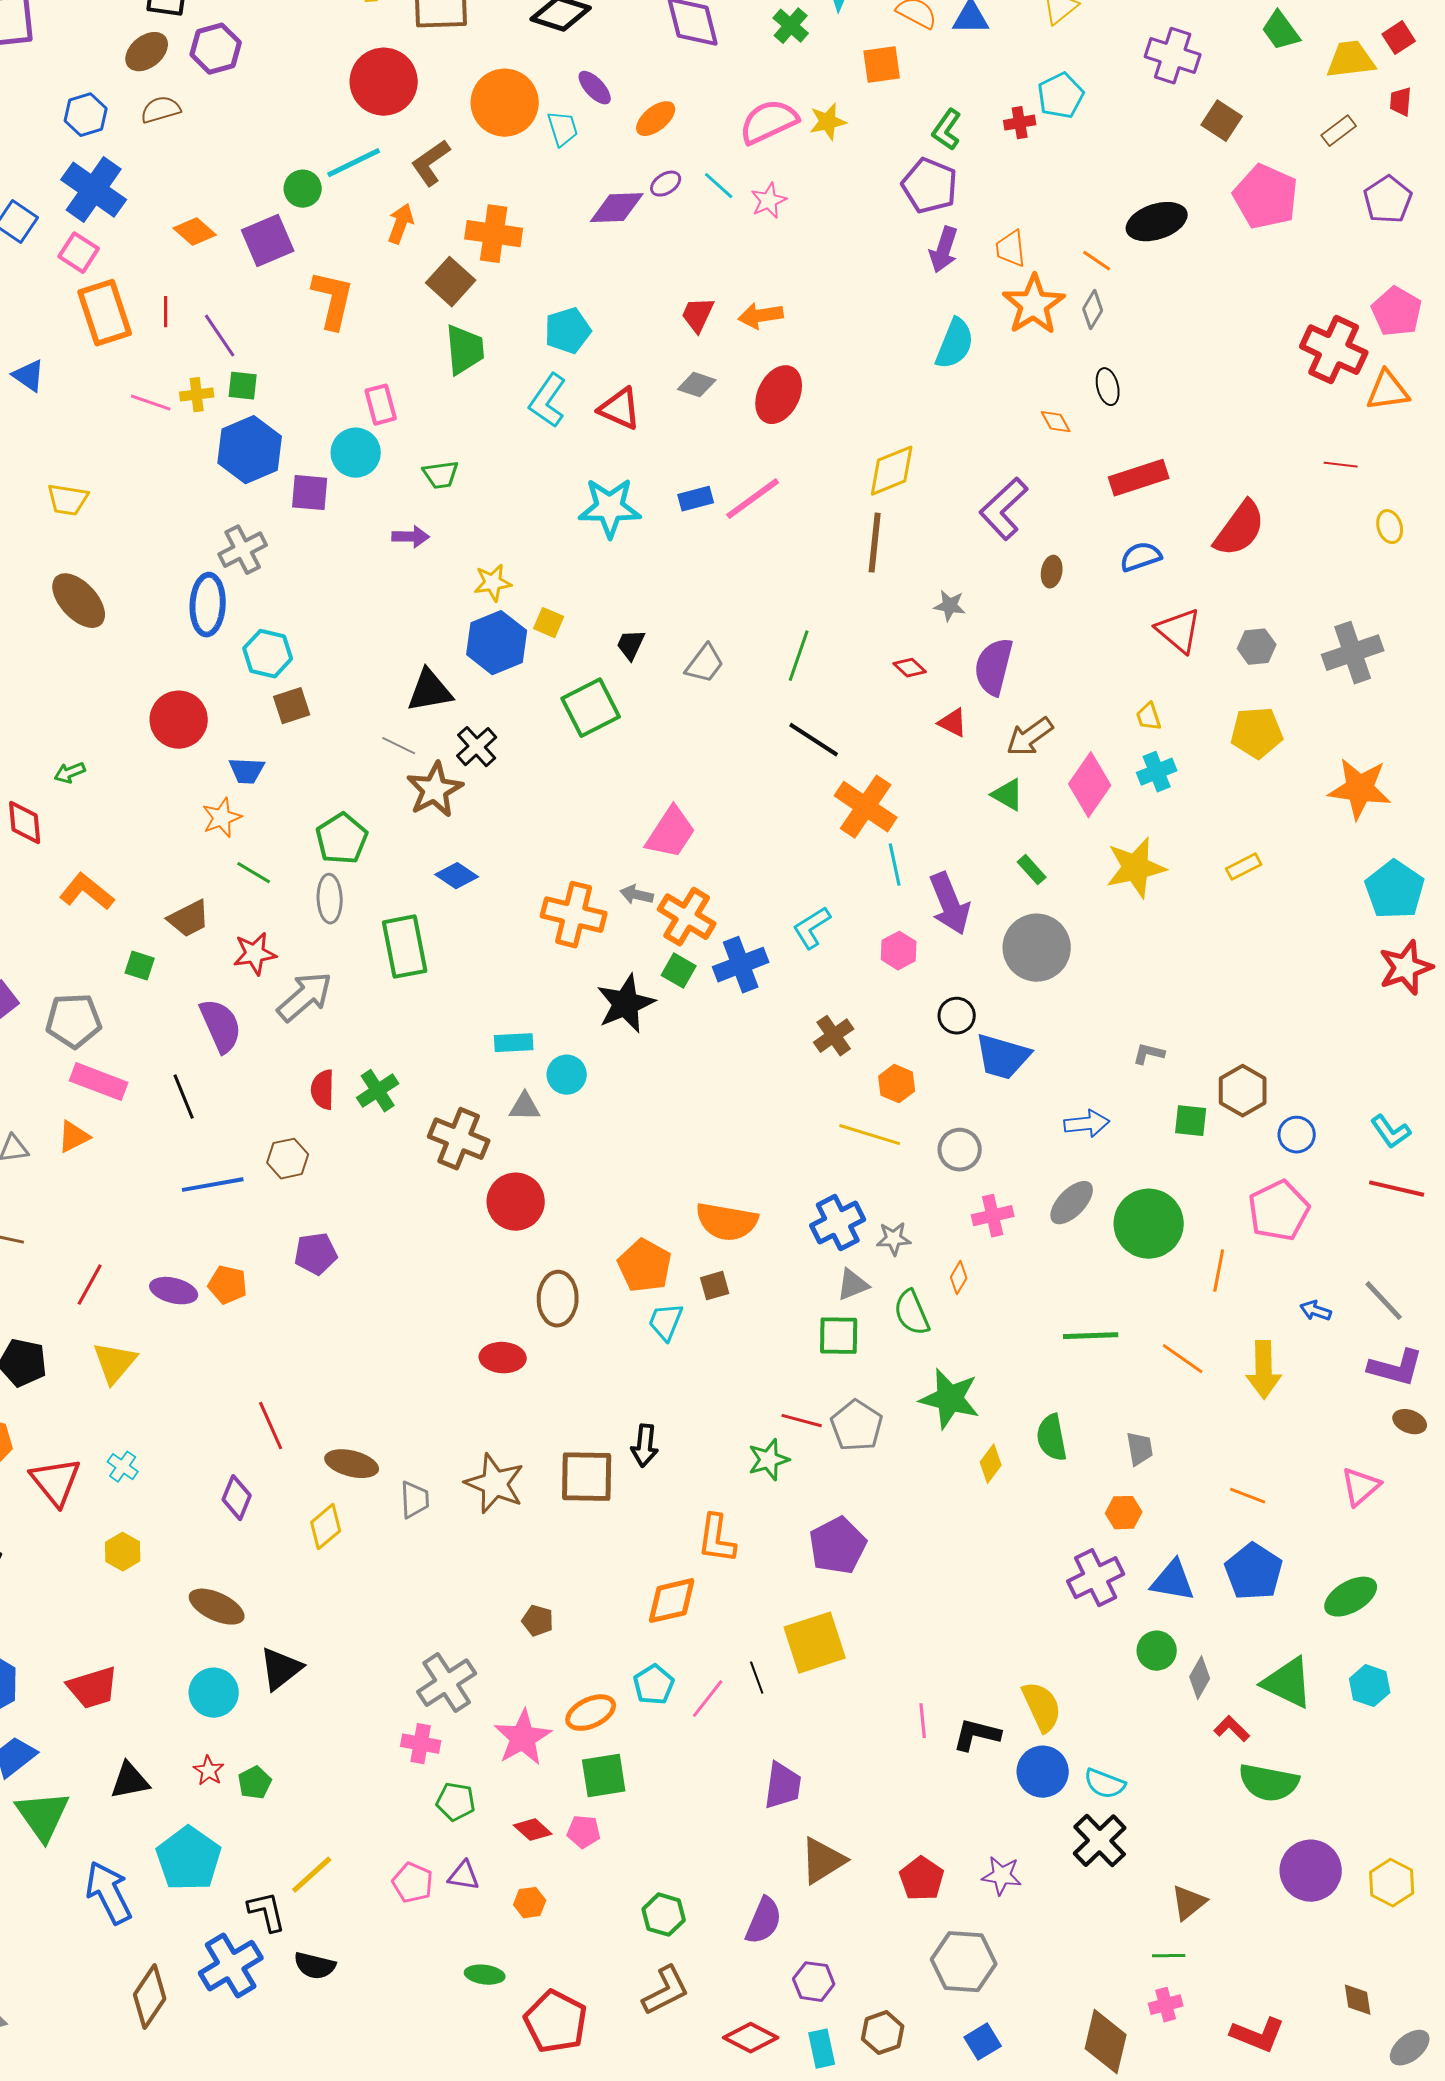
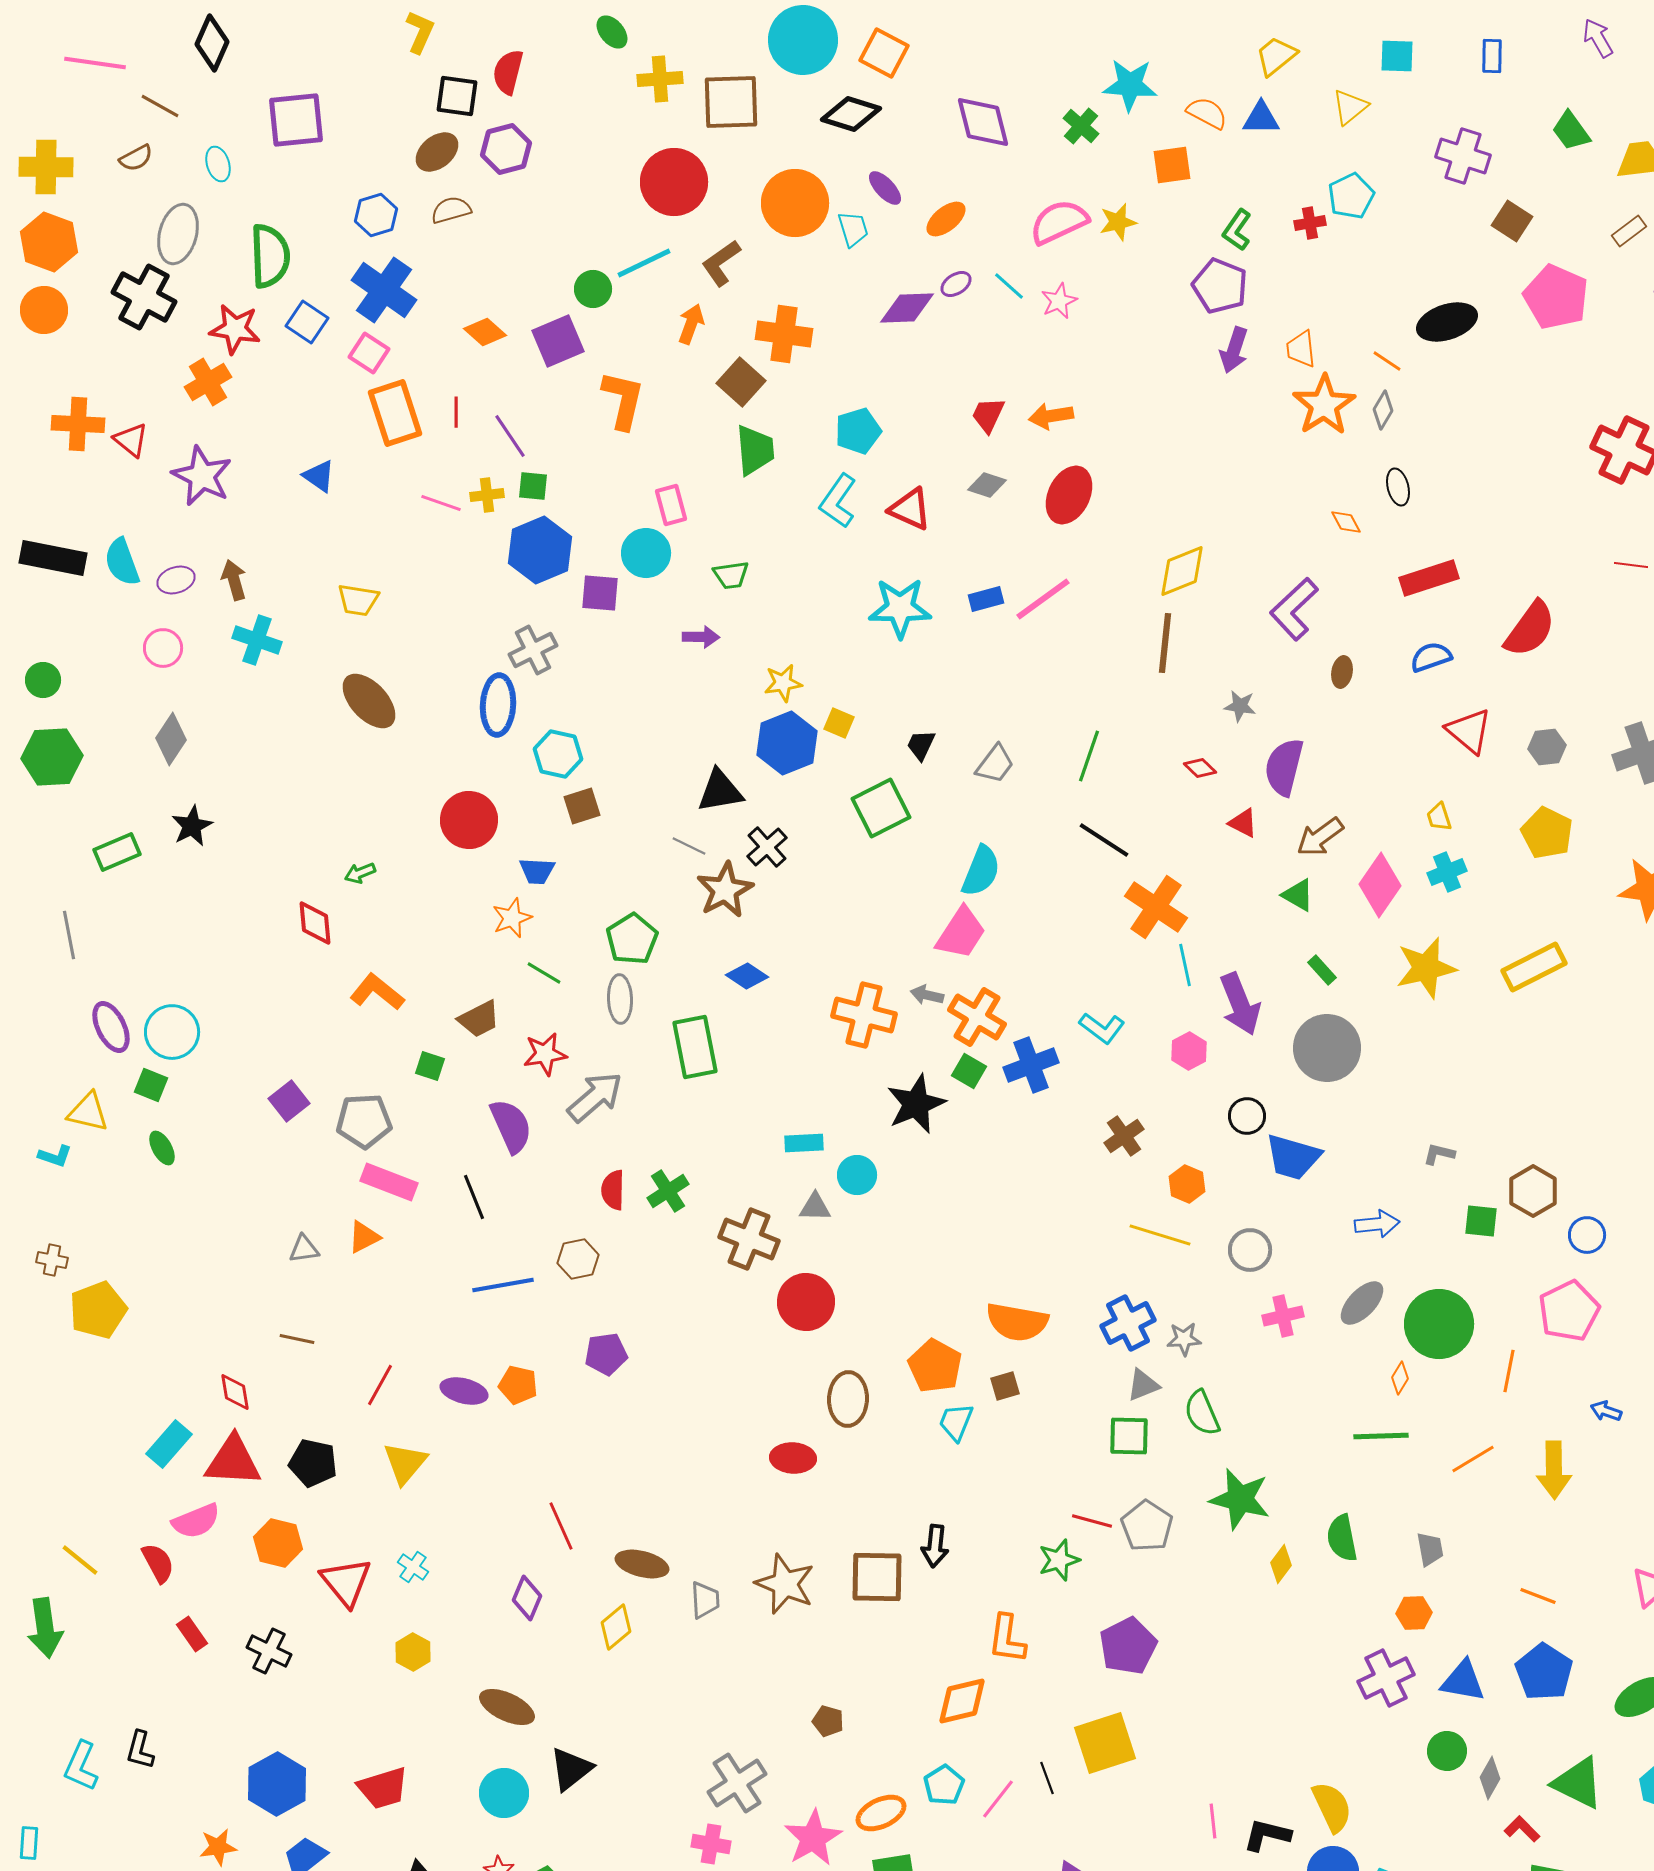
cyan semicircle: (955, 344) -> (981, 871), moved
yellow pentagon: (1257, 733) -> (1547, 833), turned 30
yellow rectangle: (1244, 867) -> (1534, 967), size x1.8
cyan L-shape: (812, 928) -> (1102, 1028), turned -111
orange diamond: (959, 1278) -> (1400, 1378), moved
orange line: (1183, 1359) -> (1473, 1459), turned -66

